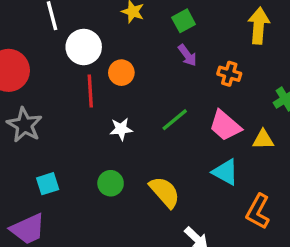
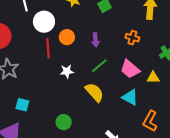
purple arrow: (187, 55) -> (95, 40), moved, turned 32
green circle: (111, 183) -> (64, 122), moved
cyan square: (48, 184) -> (22, 105), turned 32
yellow semicircle: (165, 192) -> (94, 92), moved

